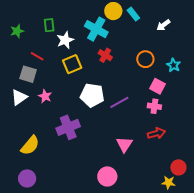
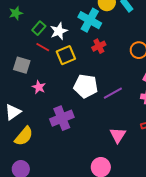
green rectangle: (49, 25) -> (39, 28), moved, turned 48
green star: (17, 31) -> (16, 13), moved
red cross: (105, 55) -> (99, 46), turned 32
red line: (37, 56) -> (43, 47), moved
white triangle: (19, 97) -> (13, 112), moved

